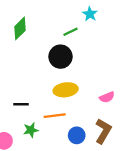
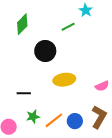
black circle: (61, 57) -> (45, 51), moved
orange line: (55, 116) -> (54, 120), moved, turned -30

